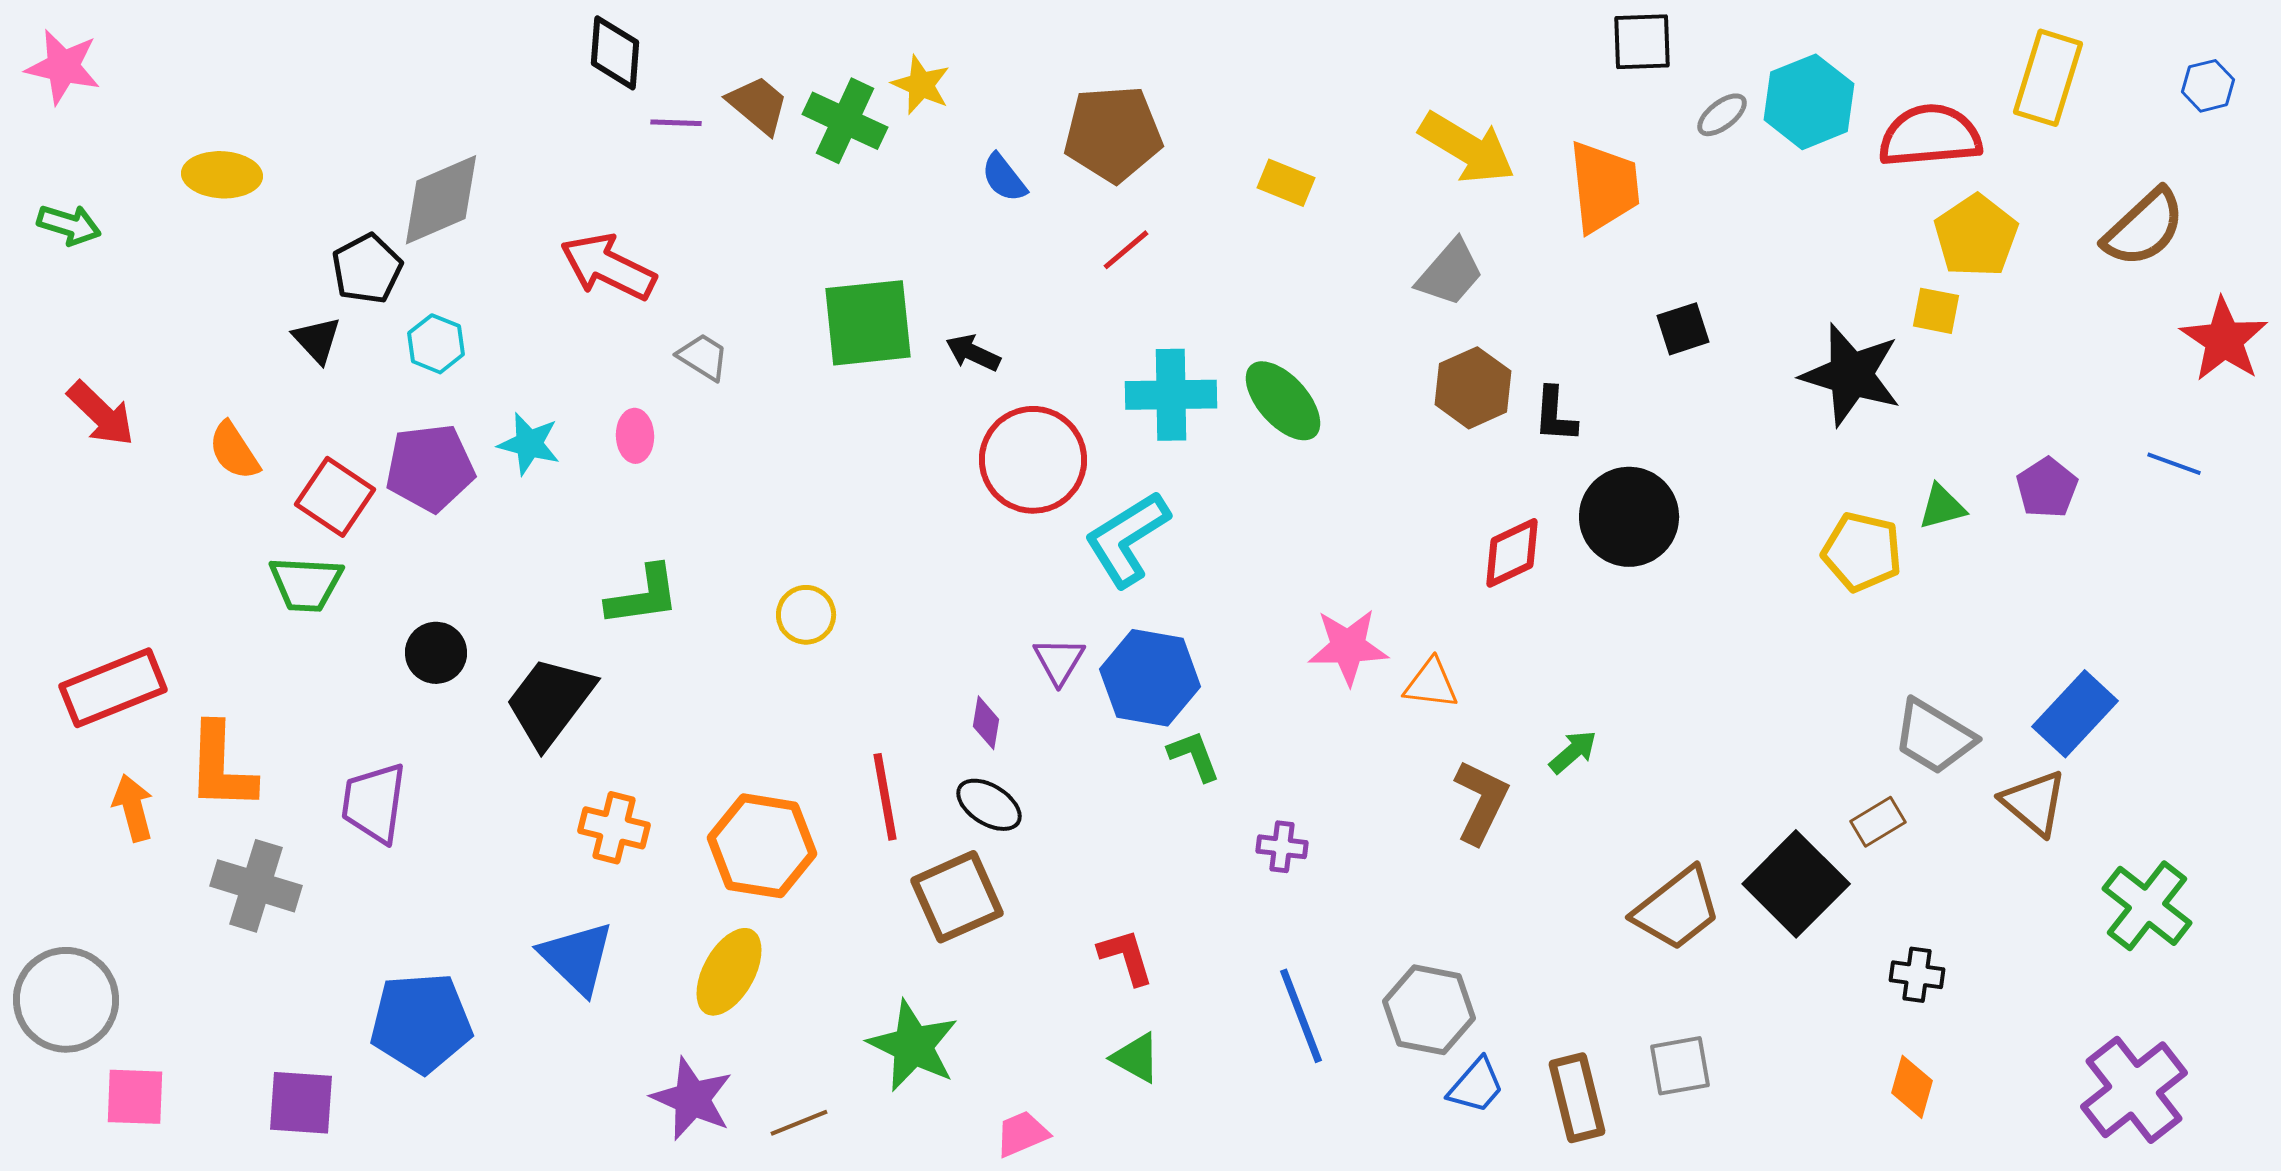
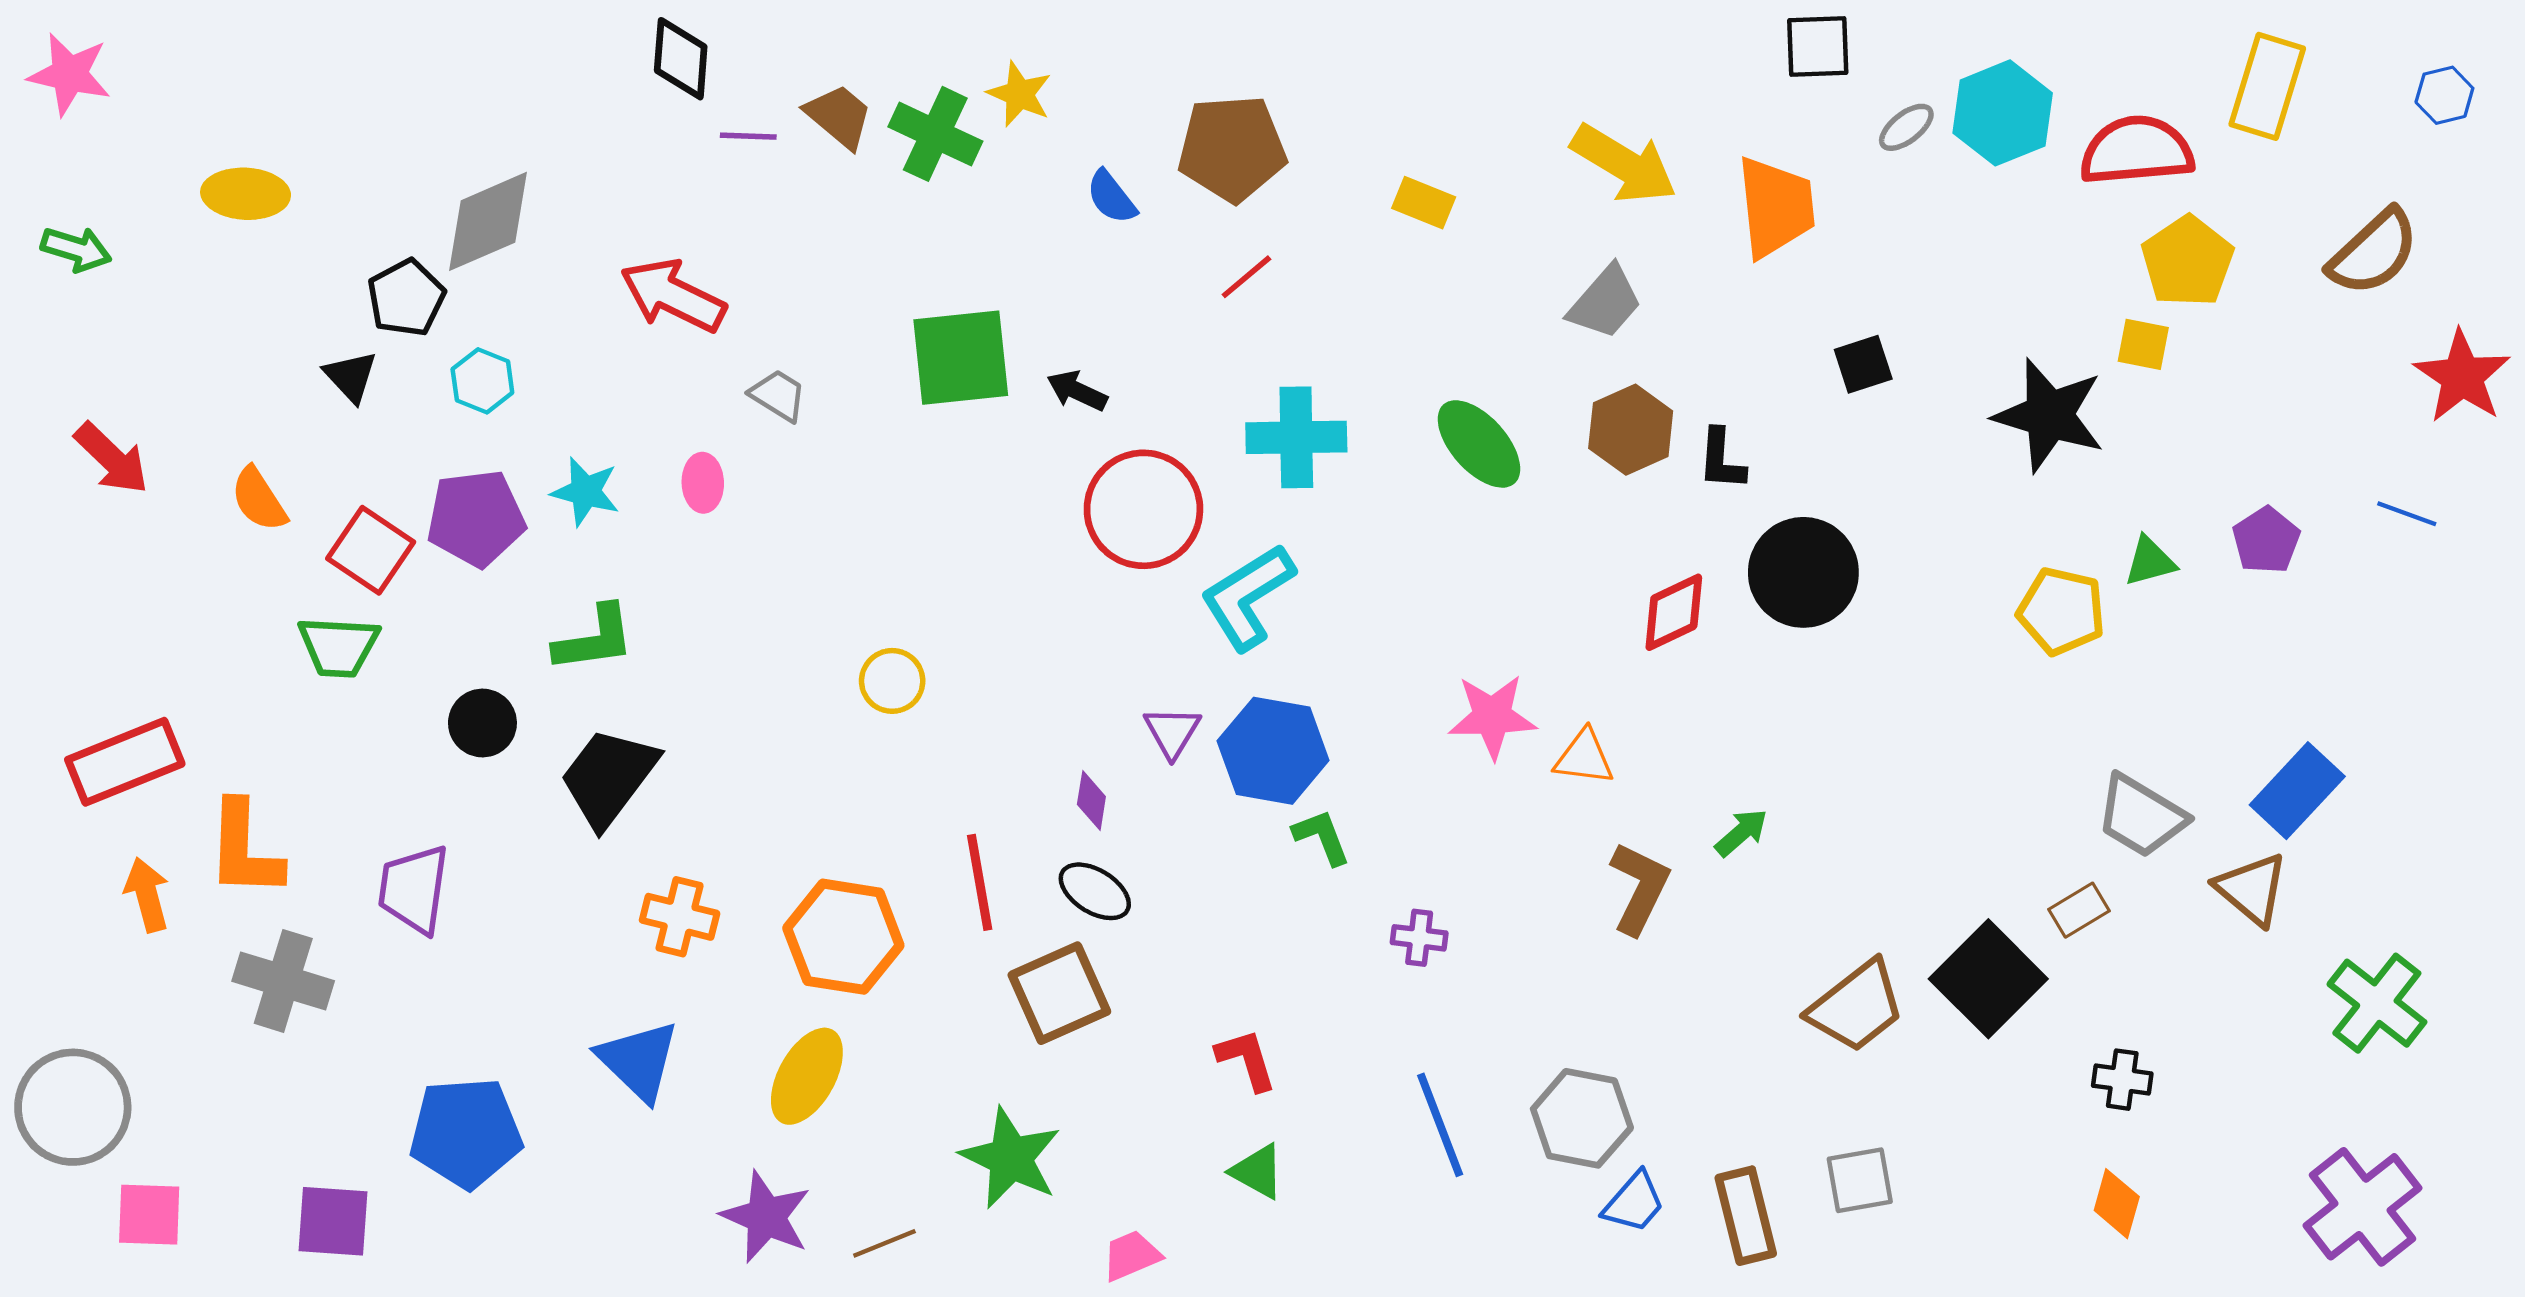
green ellipse: (1283, 401) -> (1479, 444), moved
green L-shape: (643, 596) -> (594, 639), moved

